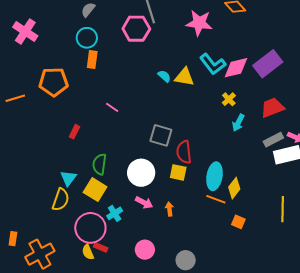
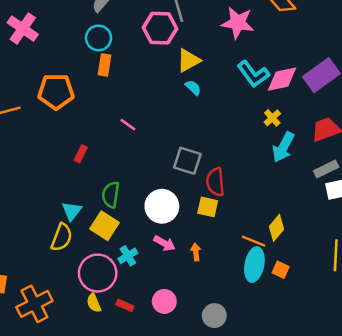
yellow triangle: (184, 77) -> (188, 60), moved, turned -40
cyan arrow: (238, 123) -> (283, 147), size x1.4
cyan ellipse: (214, 176) -> (254, 265), moved
red rectangle: (101, 247) -> (125, 305), moved

